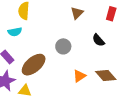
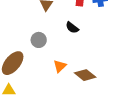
brown diamond: (106, 75) -> (85, 75), moved

